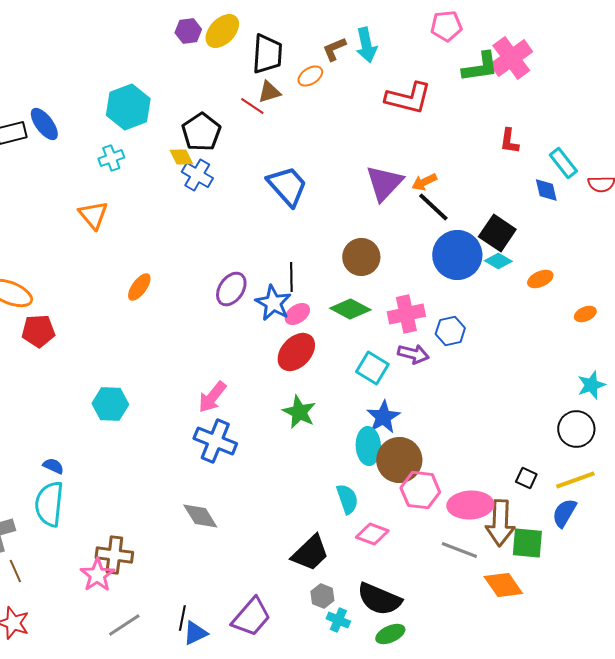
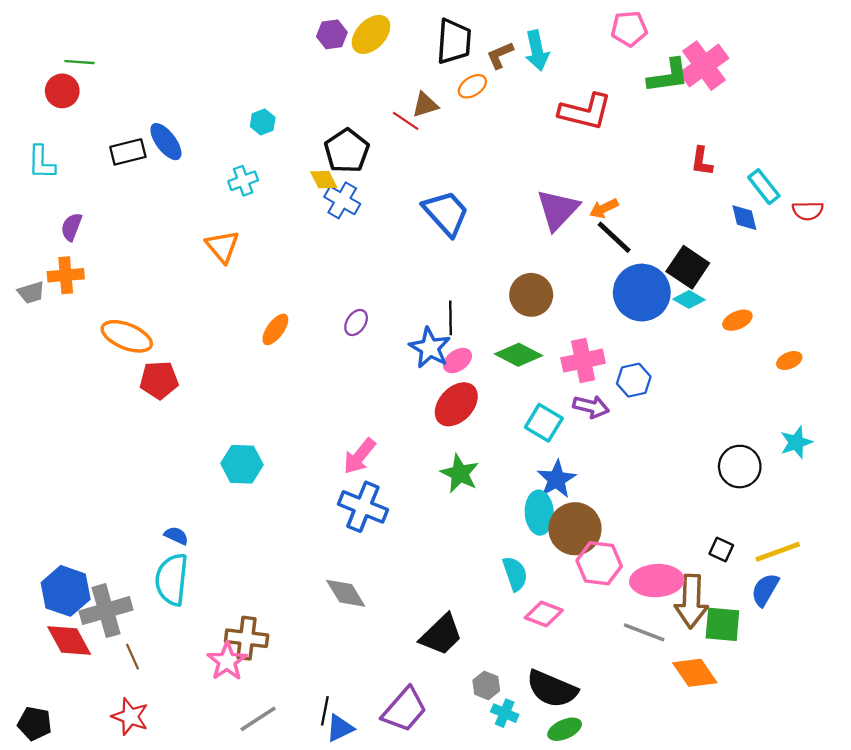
black trapezoid: (267, 54) -> (454, 41), moved
cyan hexagon: (128, 107) -> (263, 122), size x0.5
purple ellipse: (231, 289) -> (356, 322), moved, size x0.7
black circle: (576, 429) -> (740, 467), moved
black trapezoid: (310, 553) -> (441, 635), moved

